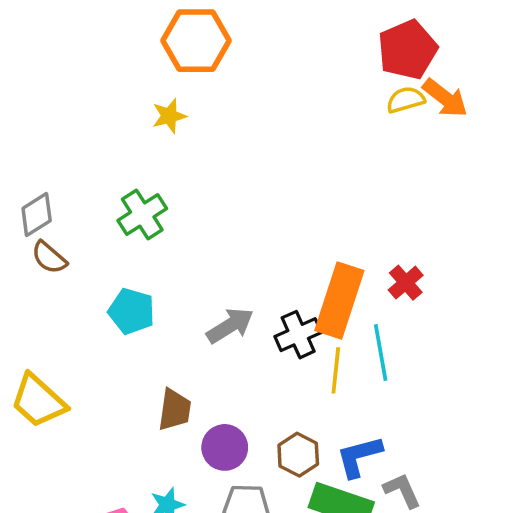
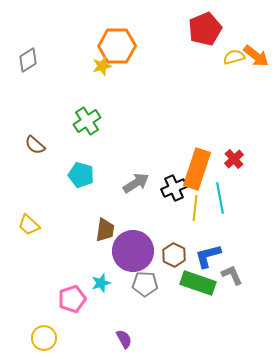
orange hexagon: (196, 41) -> (117, 46), moved
red pentagon: (407, 50) -> (205, 29), moved
gray diamond: (37, 214) -> (28, 60), moved
yellow trapezoid: (38, 401) -> (29, 225), size x0.7
purple circle: (225, 447) -> (133, 251), size x1.6

